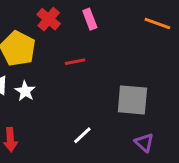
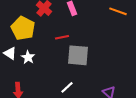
gray square: (132, 100) -> (78, 55), moved

